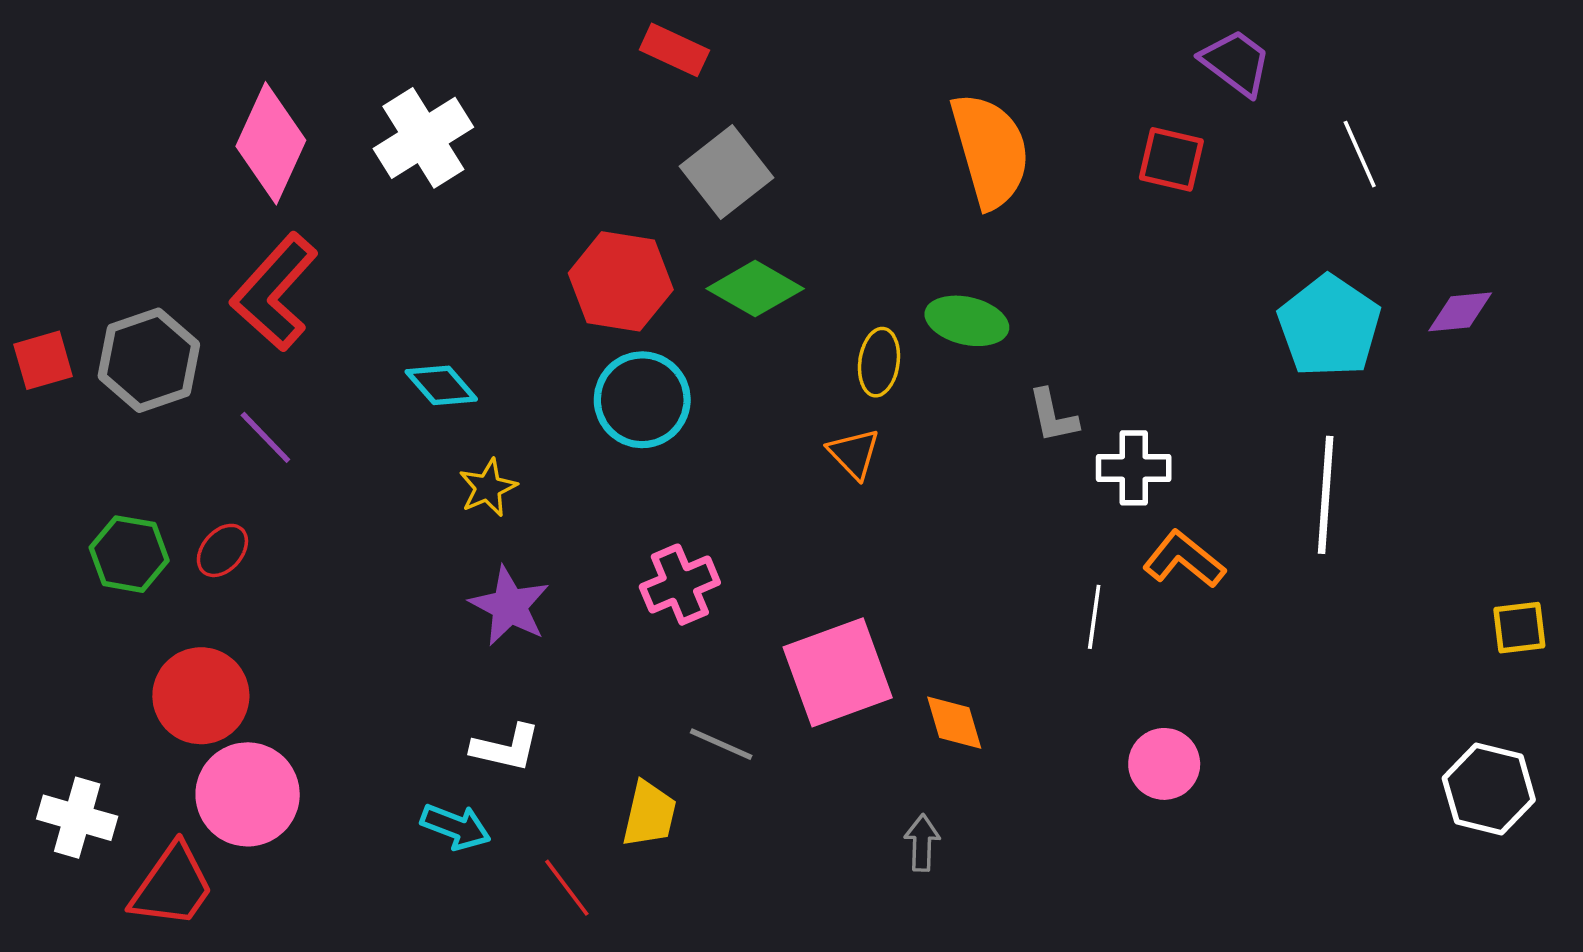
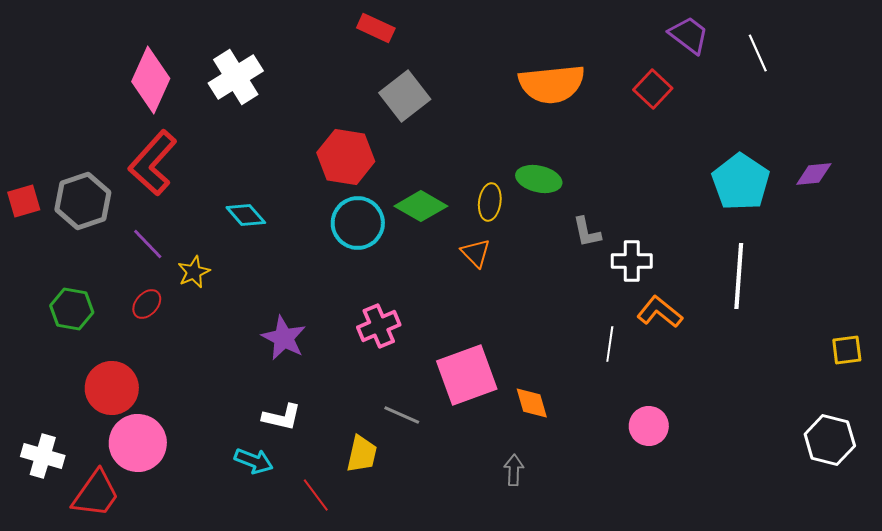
orange semicircle: (990, 150) -> (552, 84), turned 100
white line: (1360, 154) -> (758, 53), moved
red square: (1171, 159) -> (653, 89), turned 30
green diamond: (755, 289) -> (421, 206), moved
yellow star: (488, 488) -> (194, 272), moved
red ellipse: (222, 550) -> (147, 304), moved

